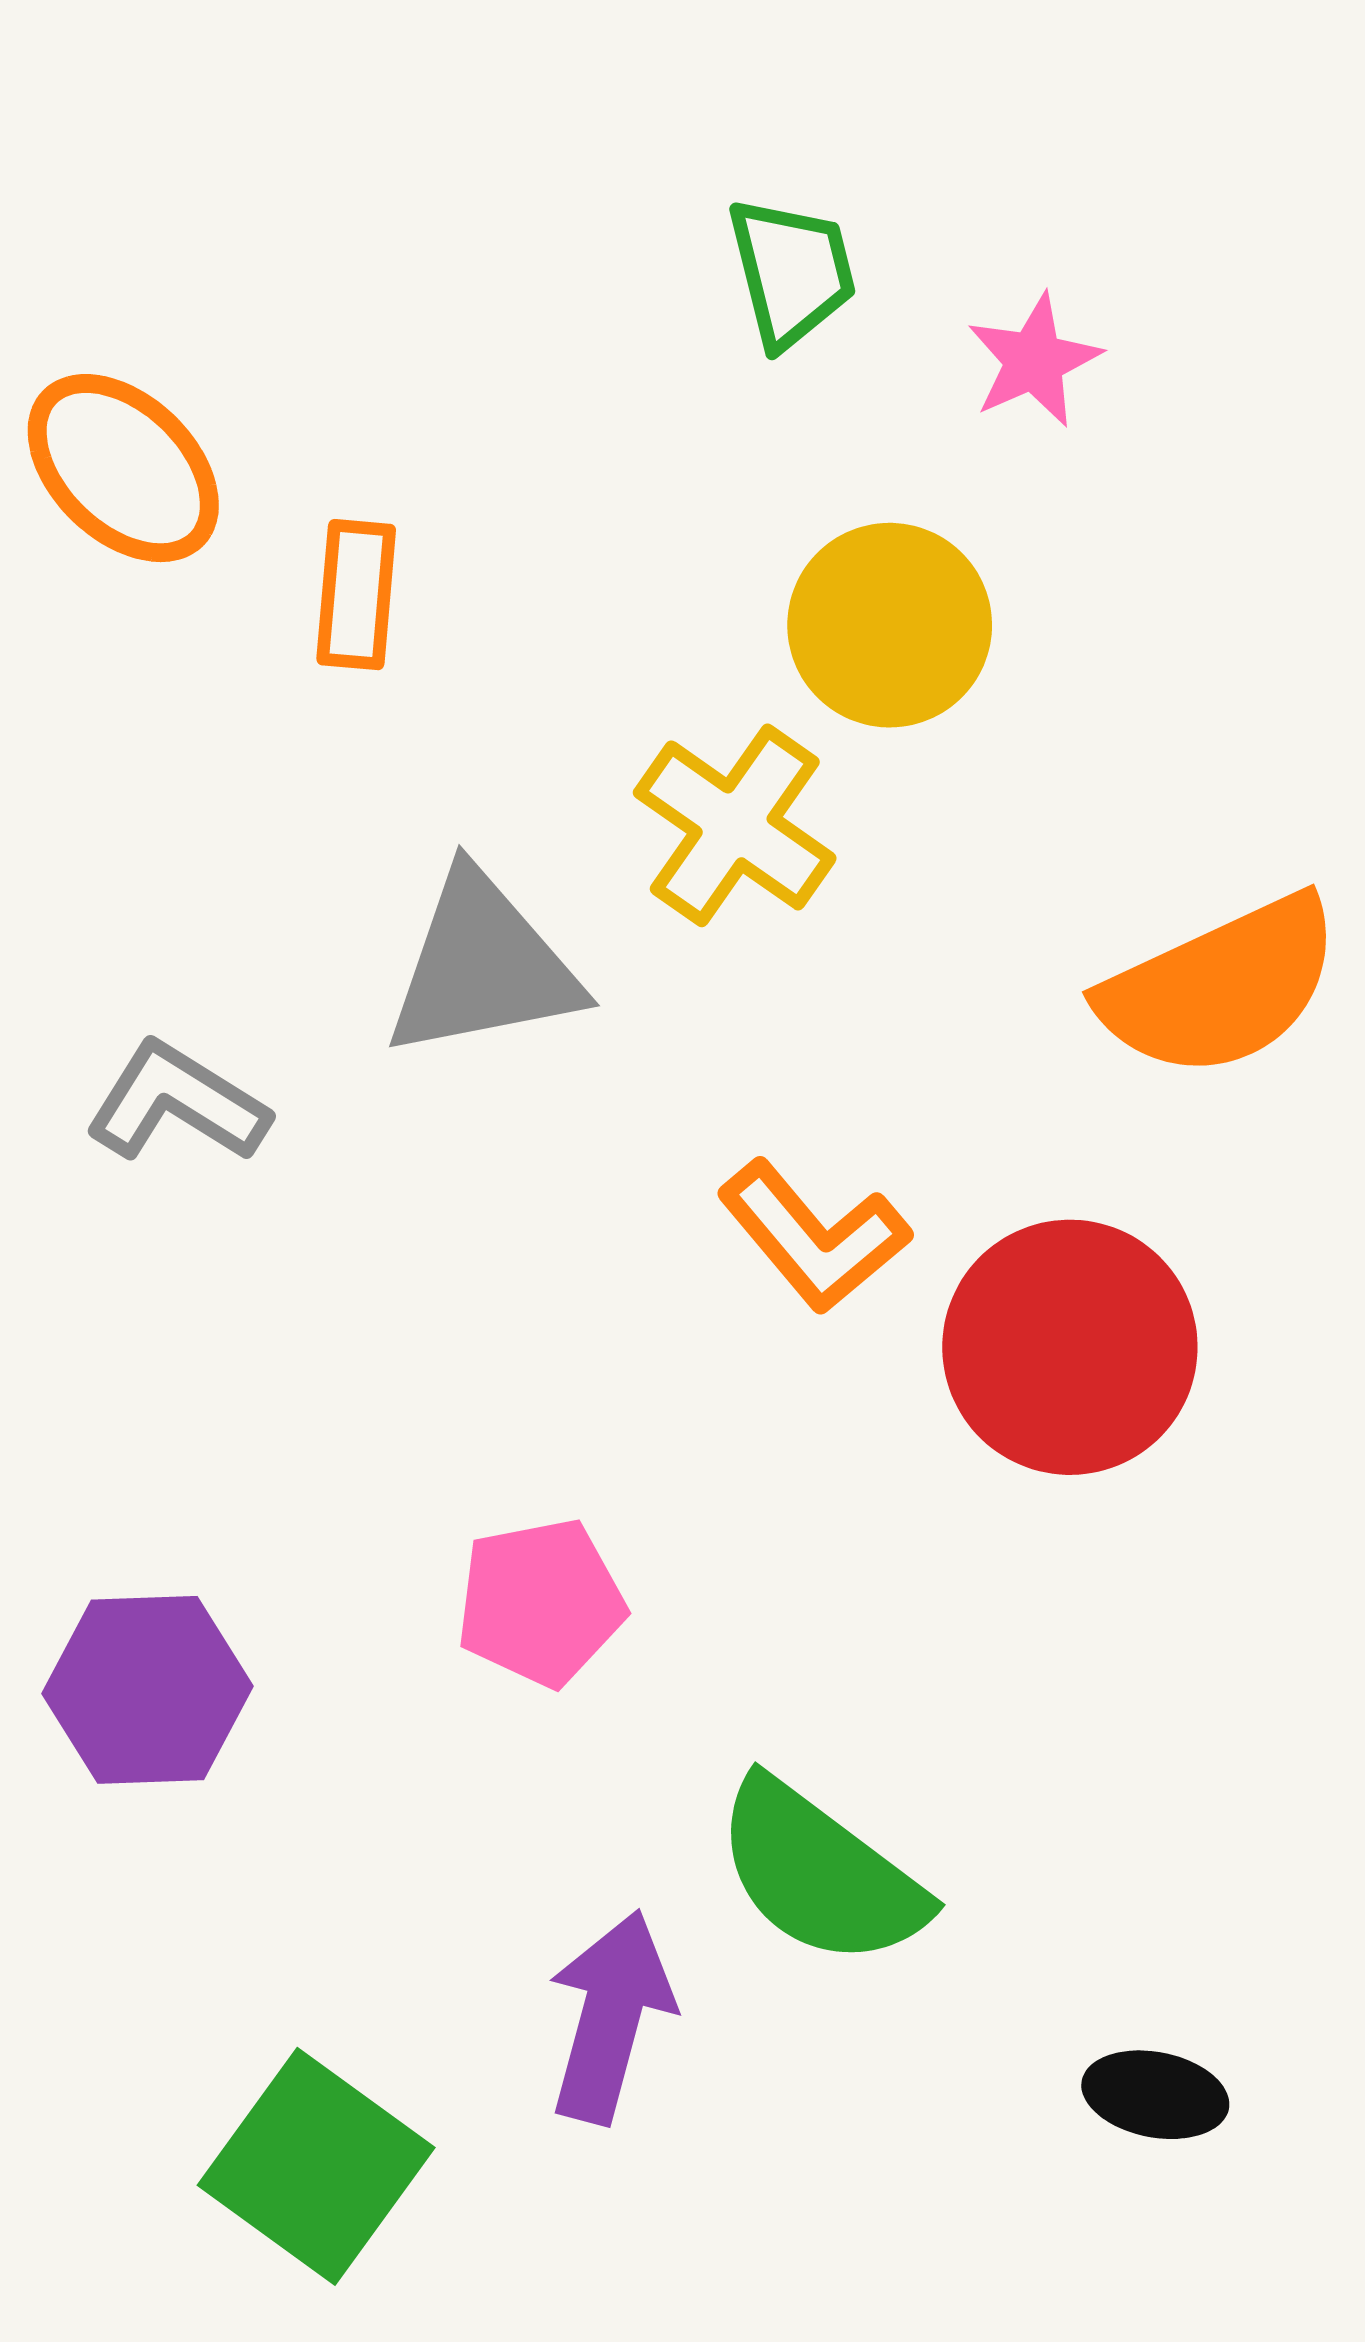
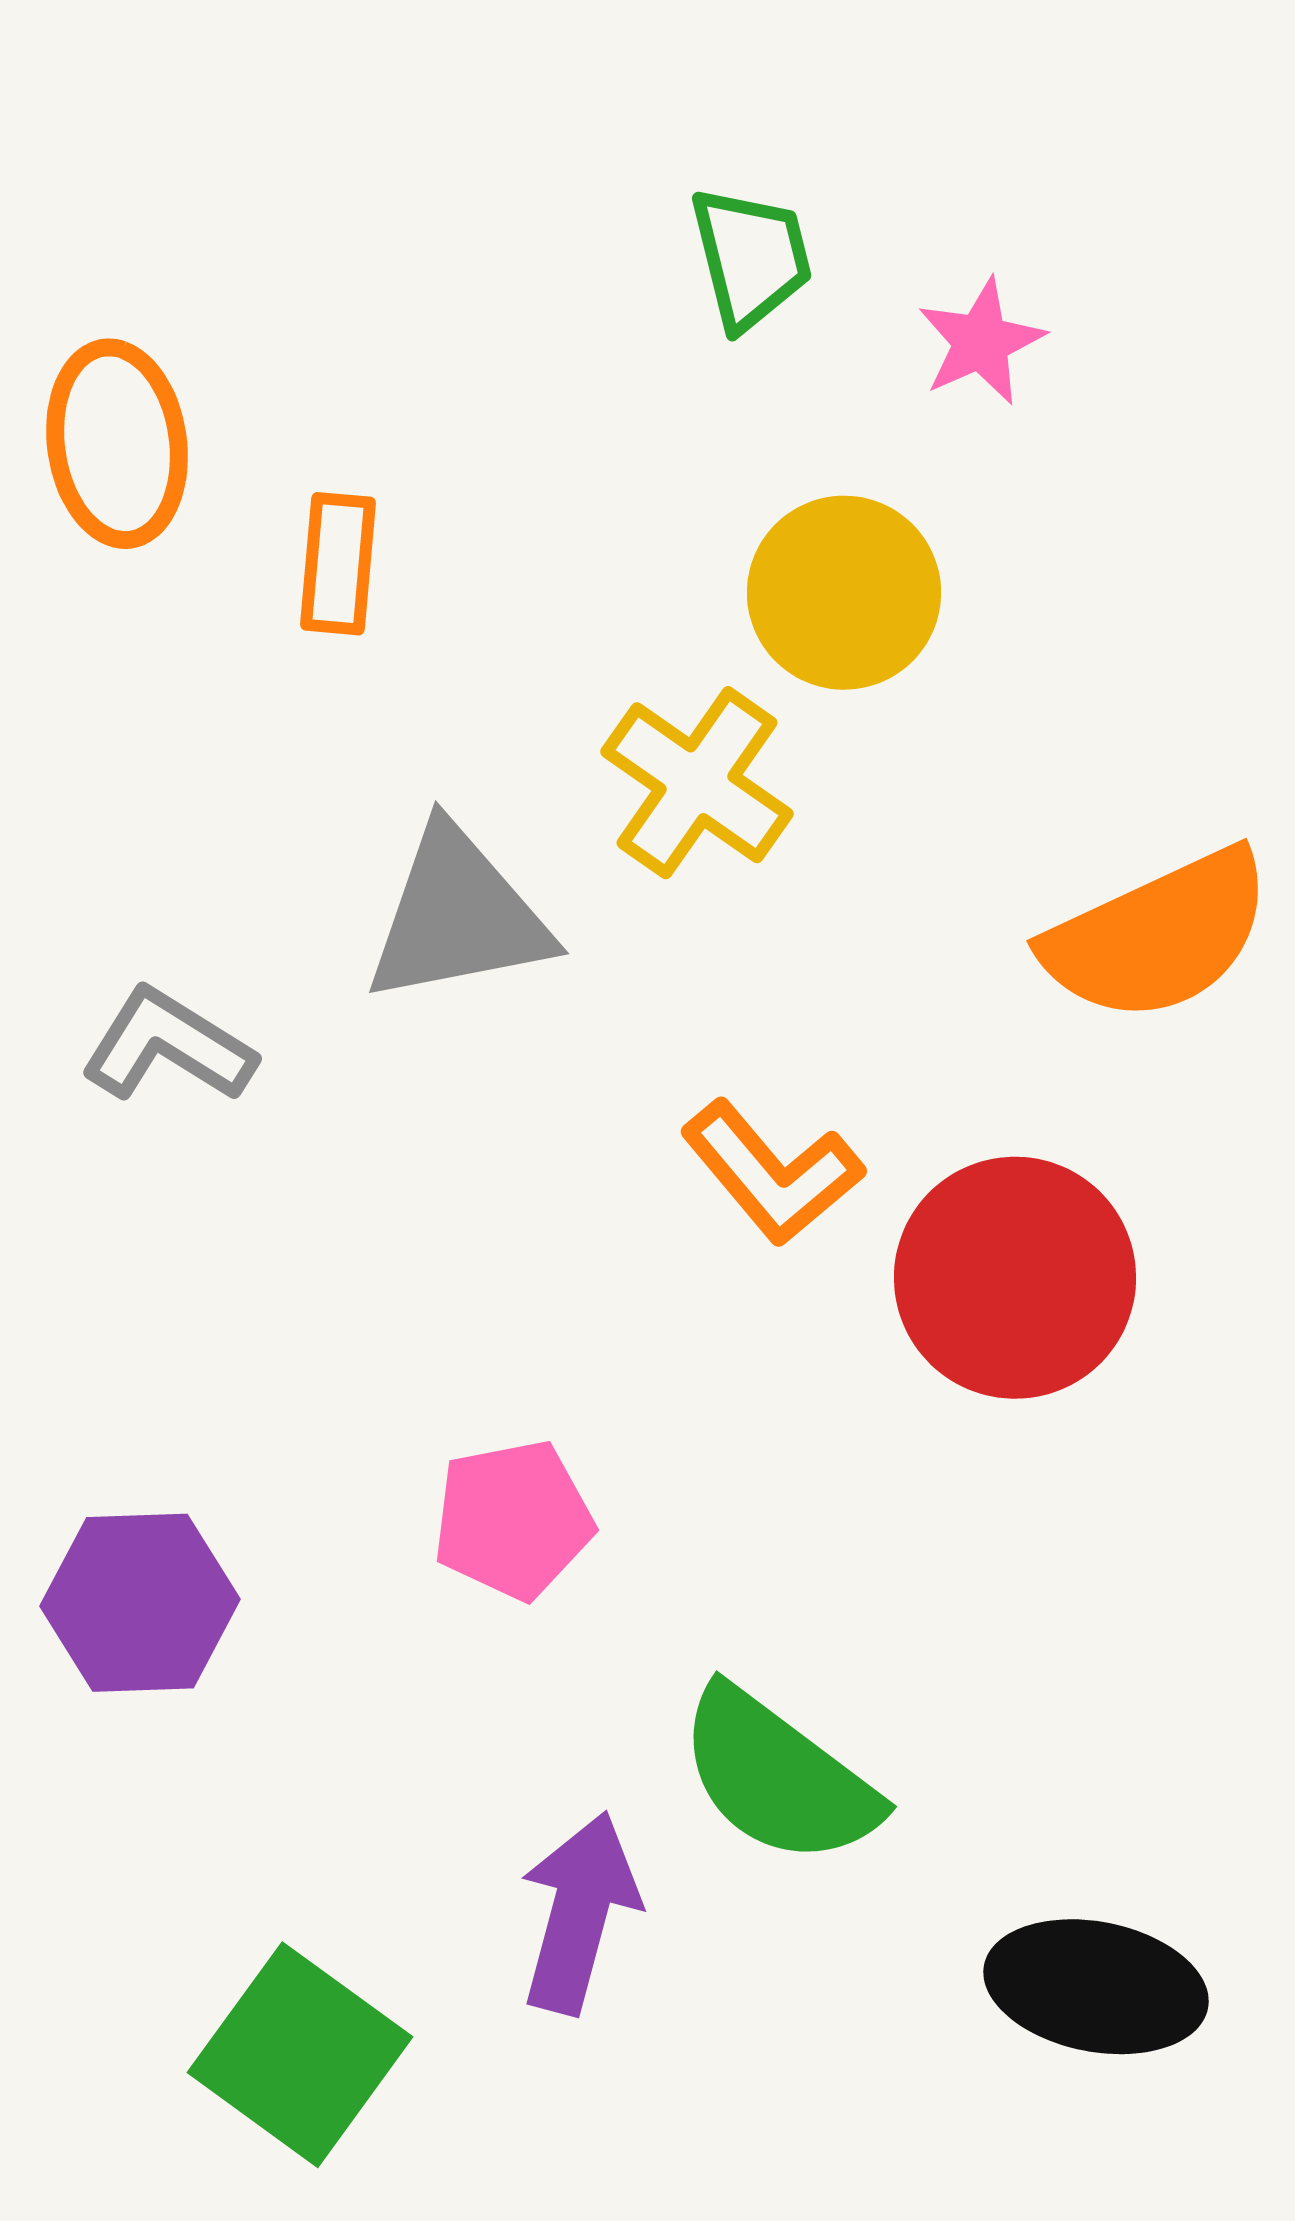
orange ellipse: (123, 468) -> (117, 444), turned 38
black ellipse: (1155, 2095) -> (1096, 1987), size x1.6

